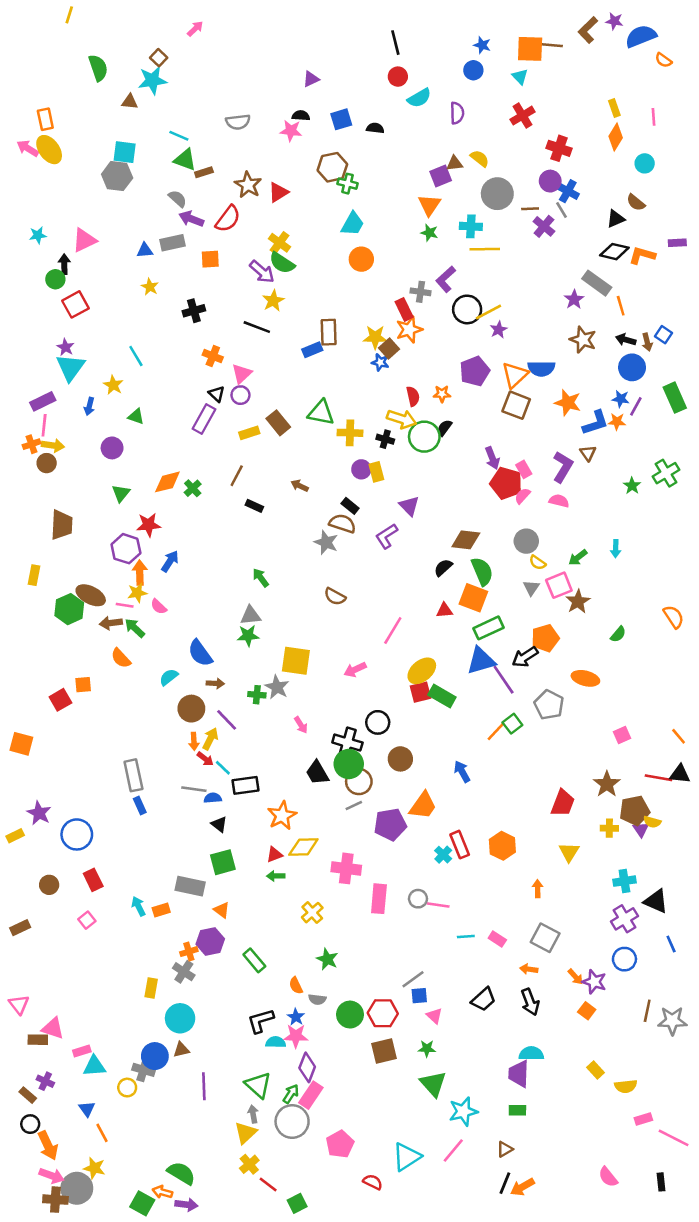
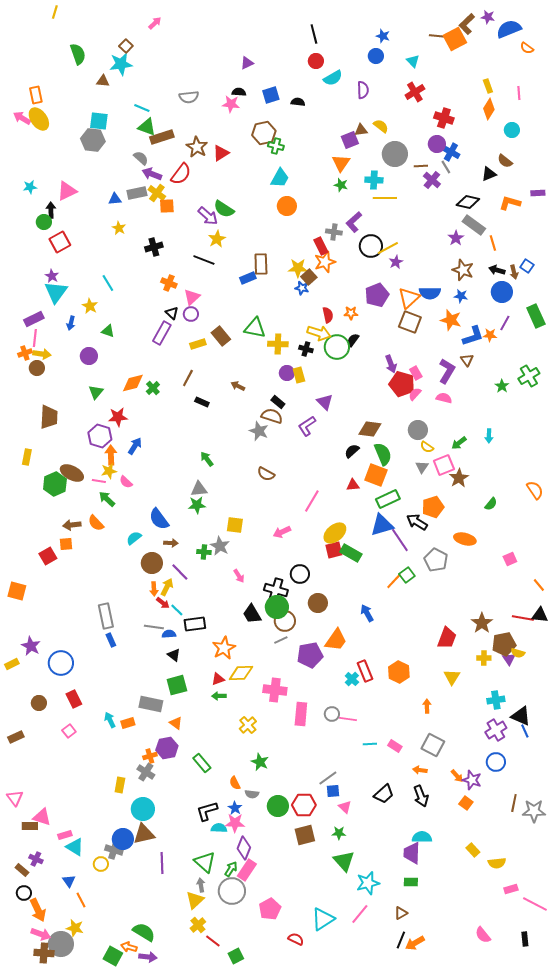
orange square: (530, 49) -> (455, 39), moved, turned -30
brown rectangle: (204, 172) -> (162, 137), size x1.6
yellow cross: (279, 243) -> (157, 193), moved
black diamond: (614, 252) -> (468, 202), moved
blue star: (621, 399) -> (461, 296), moved
brown arrow: (111, 623) -> (72, 525), moved
black arrow: (525, 657) -> (417, 522), turned 65
yellow square: (296, 661) -> (235, 525), size x0.7
pink square: (622, 735) -> (510, 559), moved
blue line: (671, 944) -> (525, 731), moved
brown triangle: (181, 1050) -> (144, 834), size x1.6
cyan triangle: (94, 1066) -> (75, 847), turned 36

